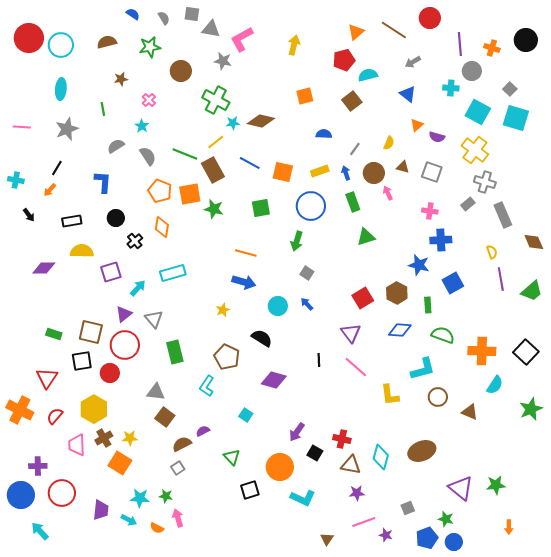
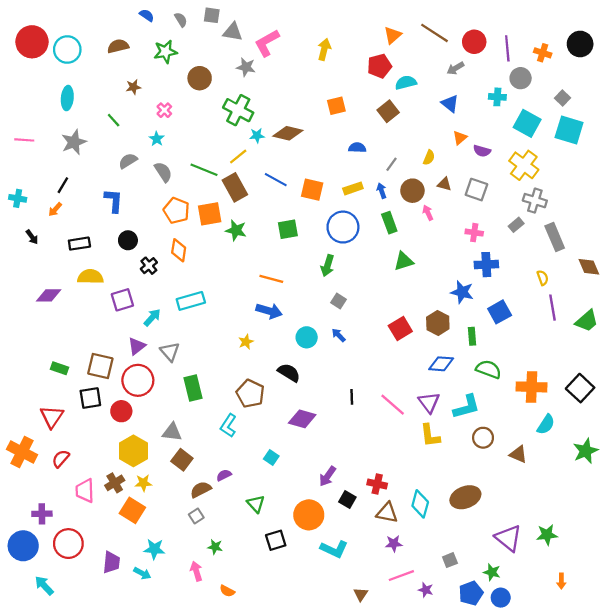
red circle: (430, 18) -> (474, 42), moved
green line: (103, 109) -> (114, 120), turned -32
purple triangle: (351, 333) -> (429, 402), moved
yellow hexagon: (94, 409) -> (133, 451), moved
green star: (166, 496) -> (215, 547), moved
orange semicircle: (157, 528) -> (227, 591), moved

